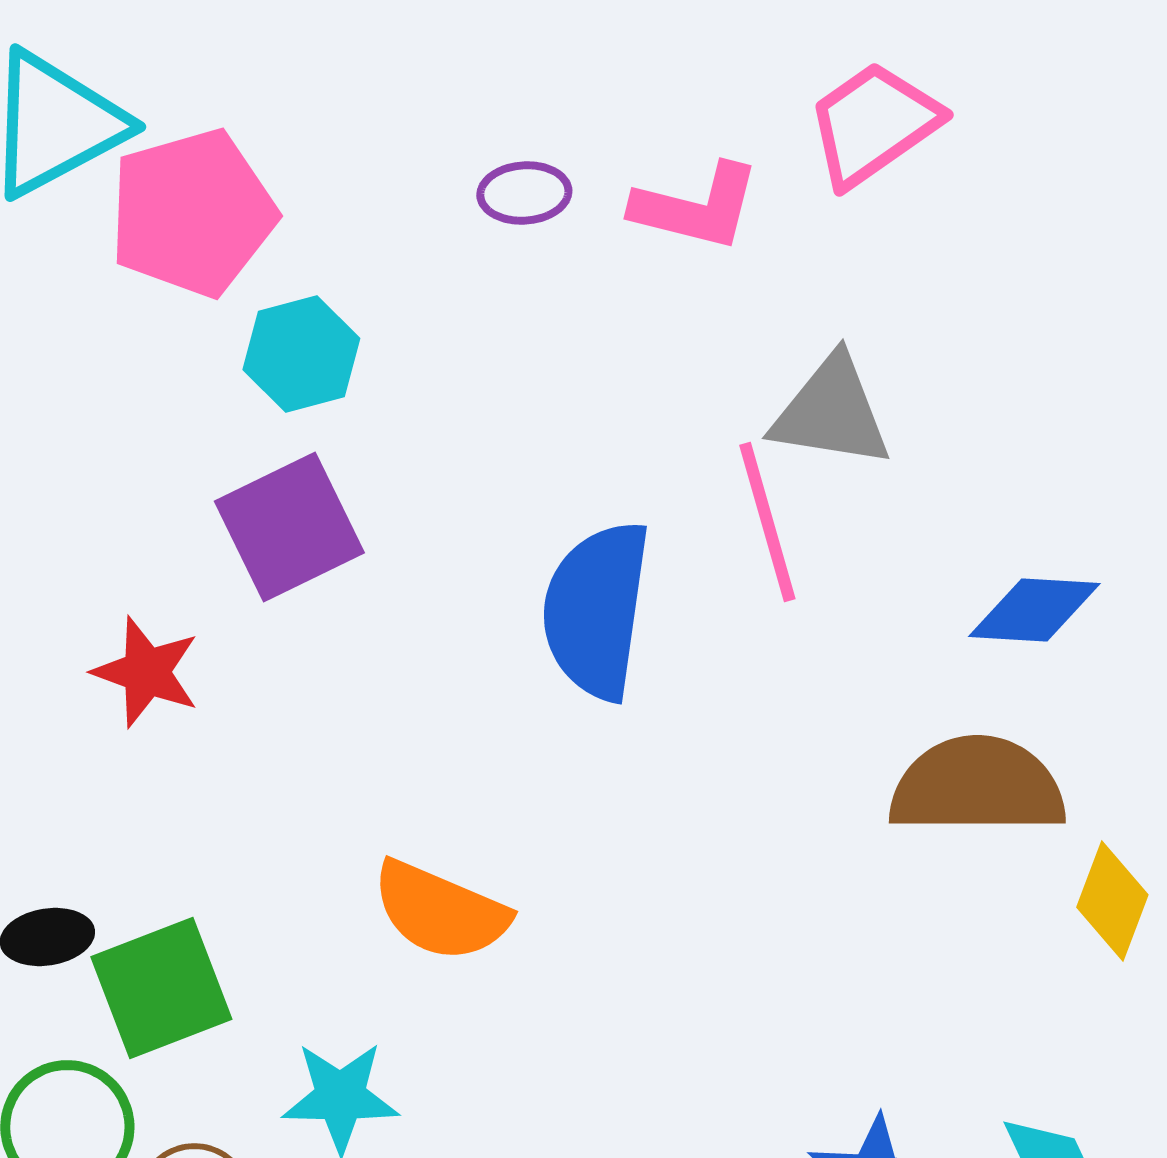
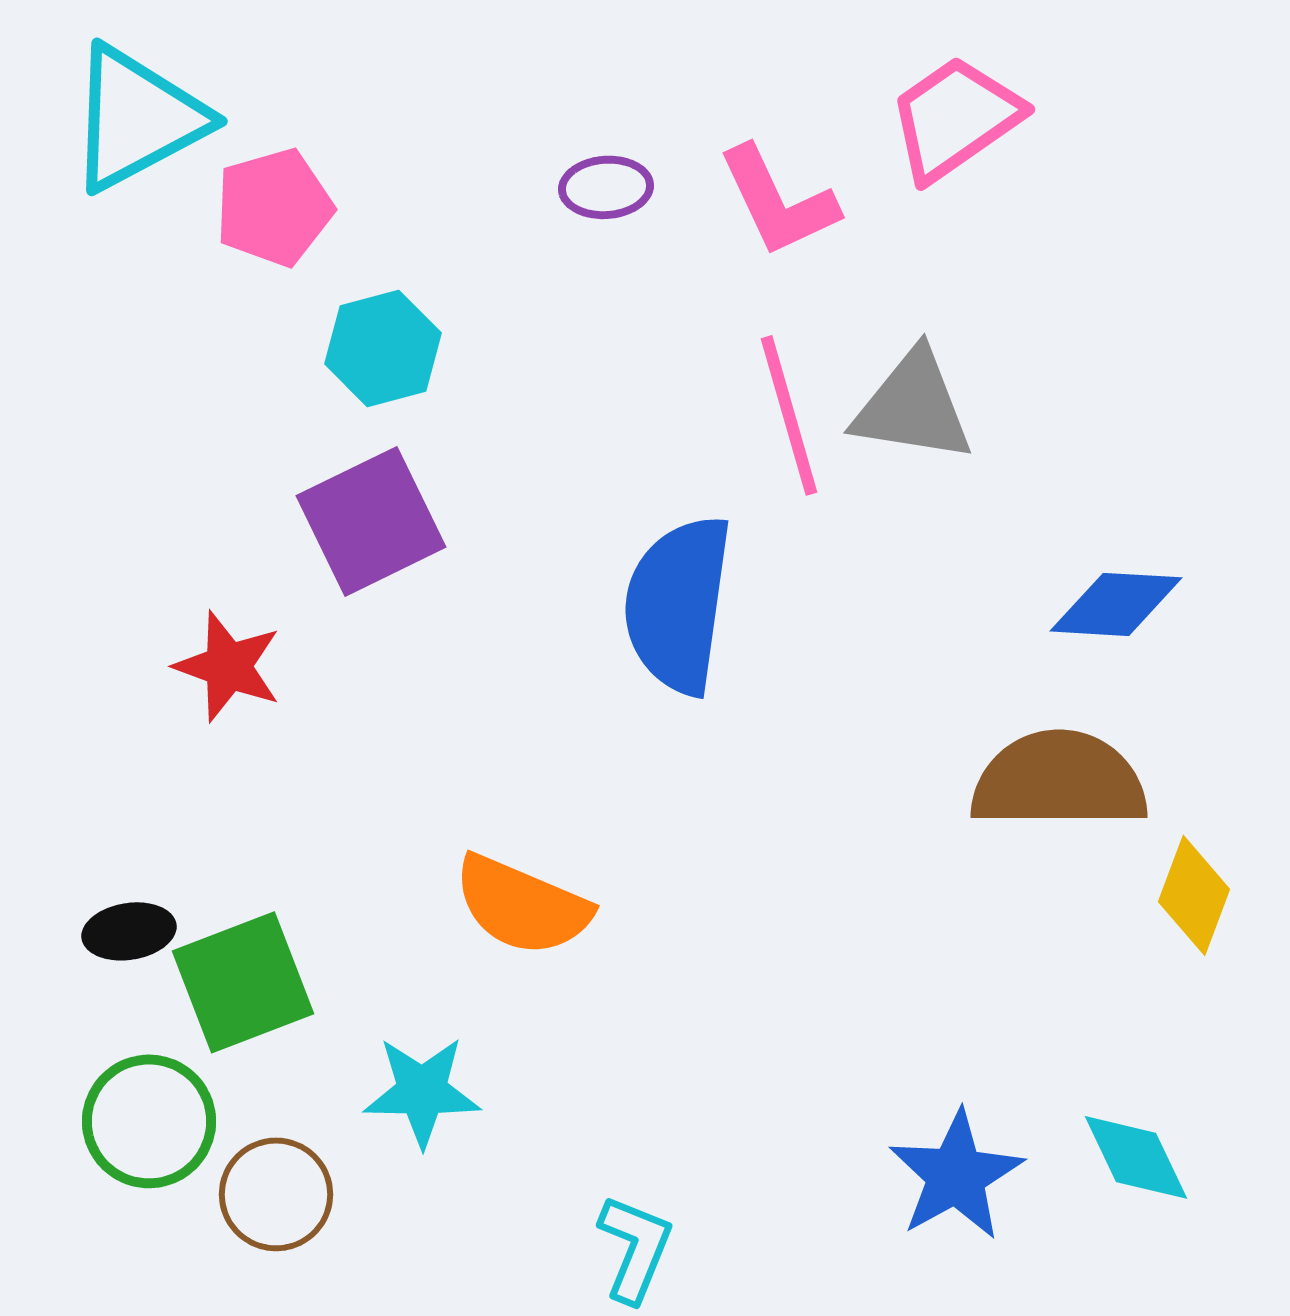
pink L-shape: (696, 207) -> (778, 201), turned 51
pink pentagon: (192, 213) -> (274, 207), size x0.7
pink line: (767, 522) -> (789, 415), moved

